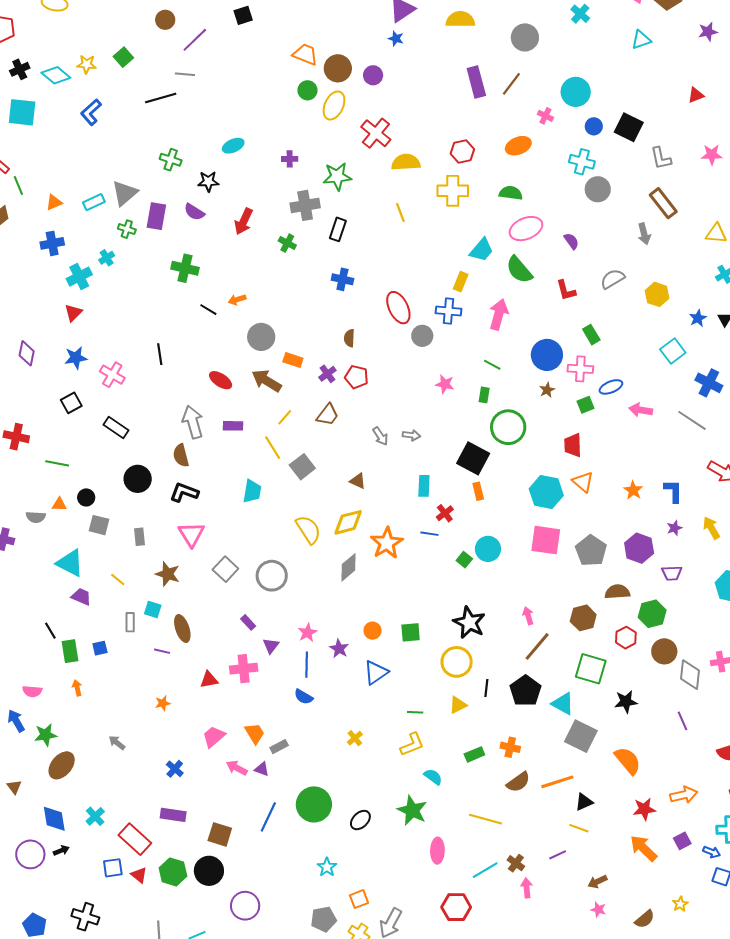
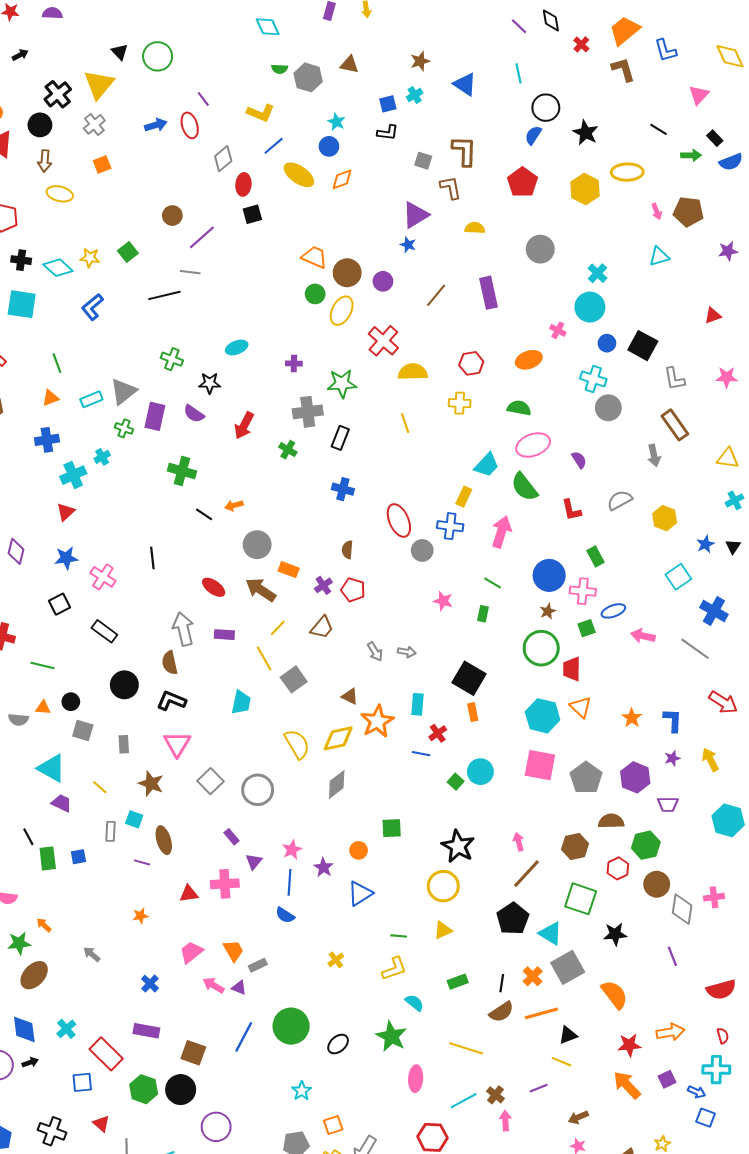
cyan cross: (580, 14) -> (597, 273), moved
yellow semicircle: (460, 19) -> (475, 228), size x0.7
black cross: (20, 69) -> (21, 260), turned 30
brown line: (511, 84) -> (436, 295), moved
green line: (18, 185) -> (57, 363), moved
yellow cross: (453, 191) -> (460, 403), size x0.7
green circle: (508, 427) -> (541, 648), moved
orange star: (387, 543) -> (377, 721), moved
green square: (411, 632) -> (392, 828), moved
orange arrow: (77, 688) -> (44, 925), moved, turned -35
black line: (486, 688) -> (502, 983), moved
gray square: (581, 736) -> (568, 967), turned 32
orange cross: (510, 747) -> (533, 976), moved, turned 30
red triangle: (139, 875) -> (101, 1124), moved

